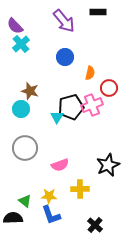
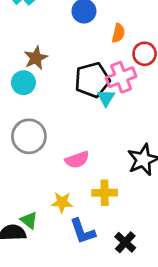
brown star: (30, 91) -> (36, 58), turned 30
cyan triangle: (57, 117) -> (106, 98), moved
green triangle: (25, 201) -> (29, 220), moved
blue L-shape: (51, 215) -> (83, 231), moved

